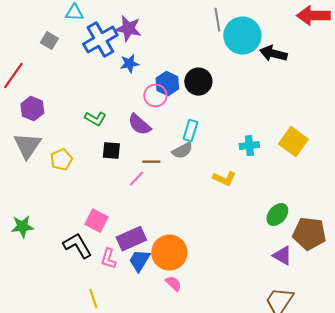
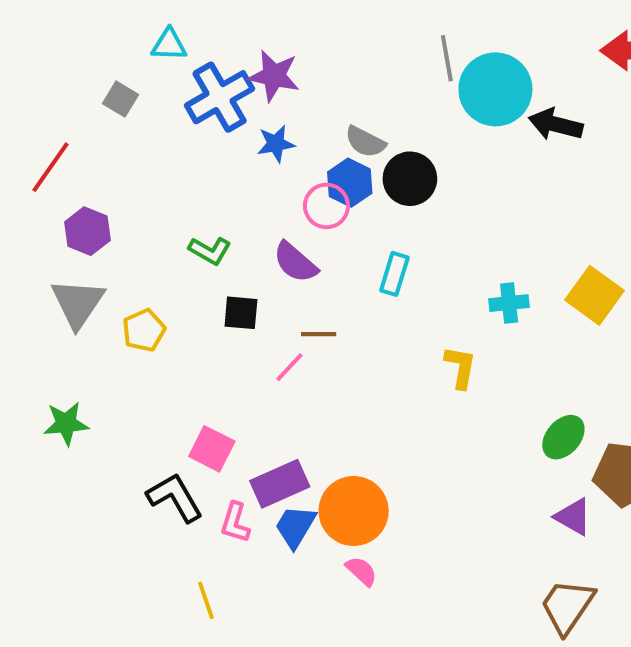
gray semicircle: (182, 151) -> (365, 142), moved, turned 55
yellow L-shape: (224, 179) -> (460, 367), turned -105
green star: (22, 227) -> (66, 424), moved

